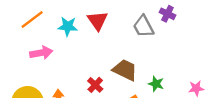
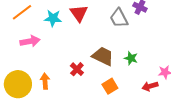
green star: (156, 84) -> (131, 58), moved

